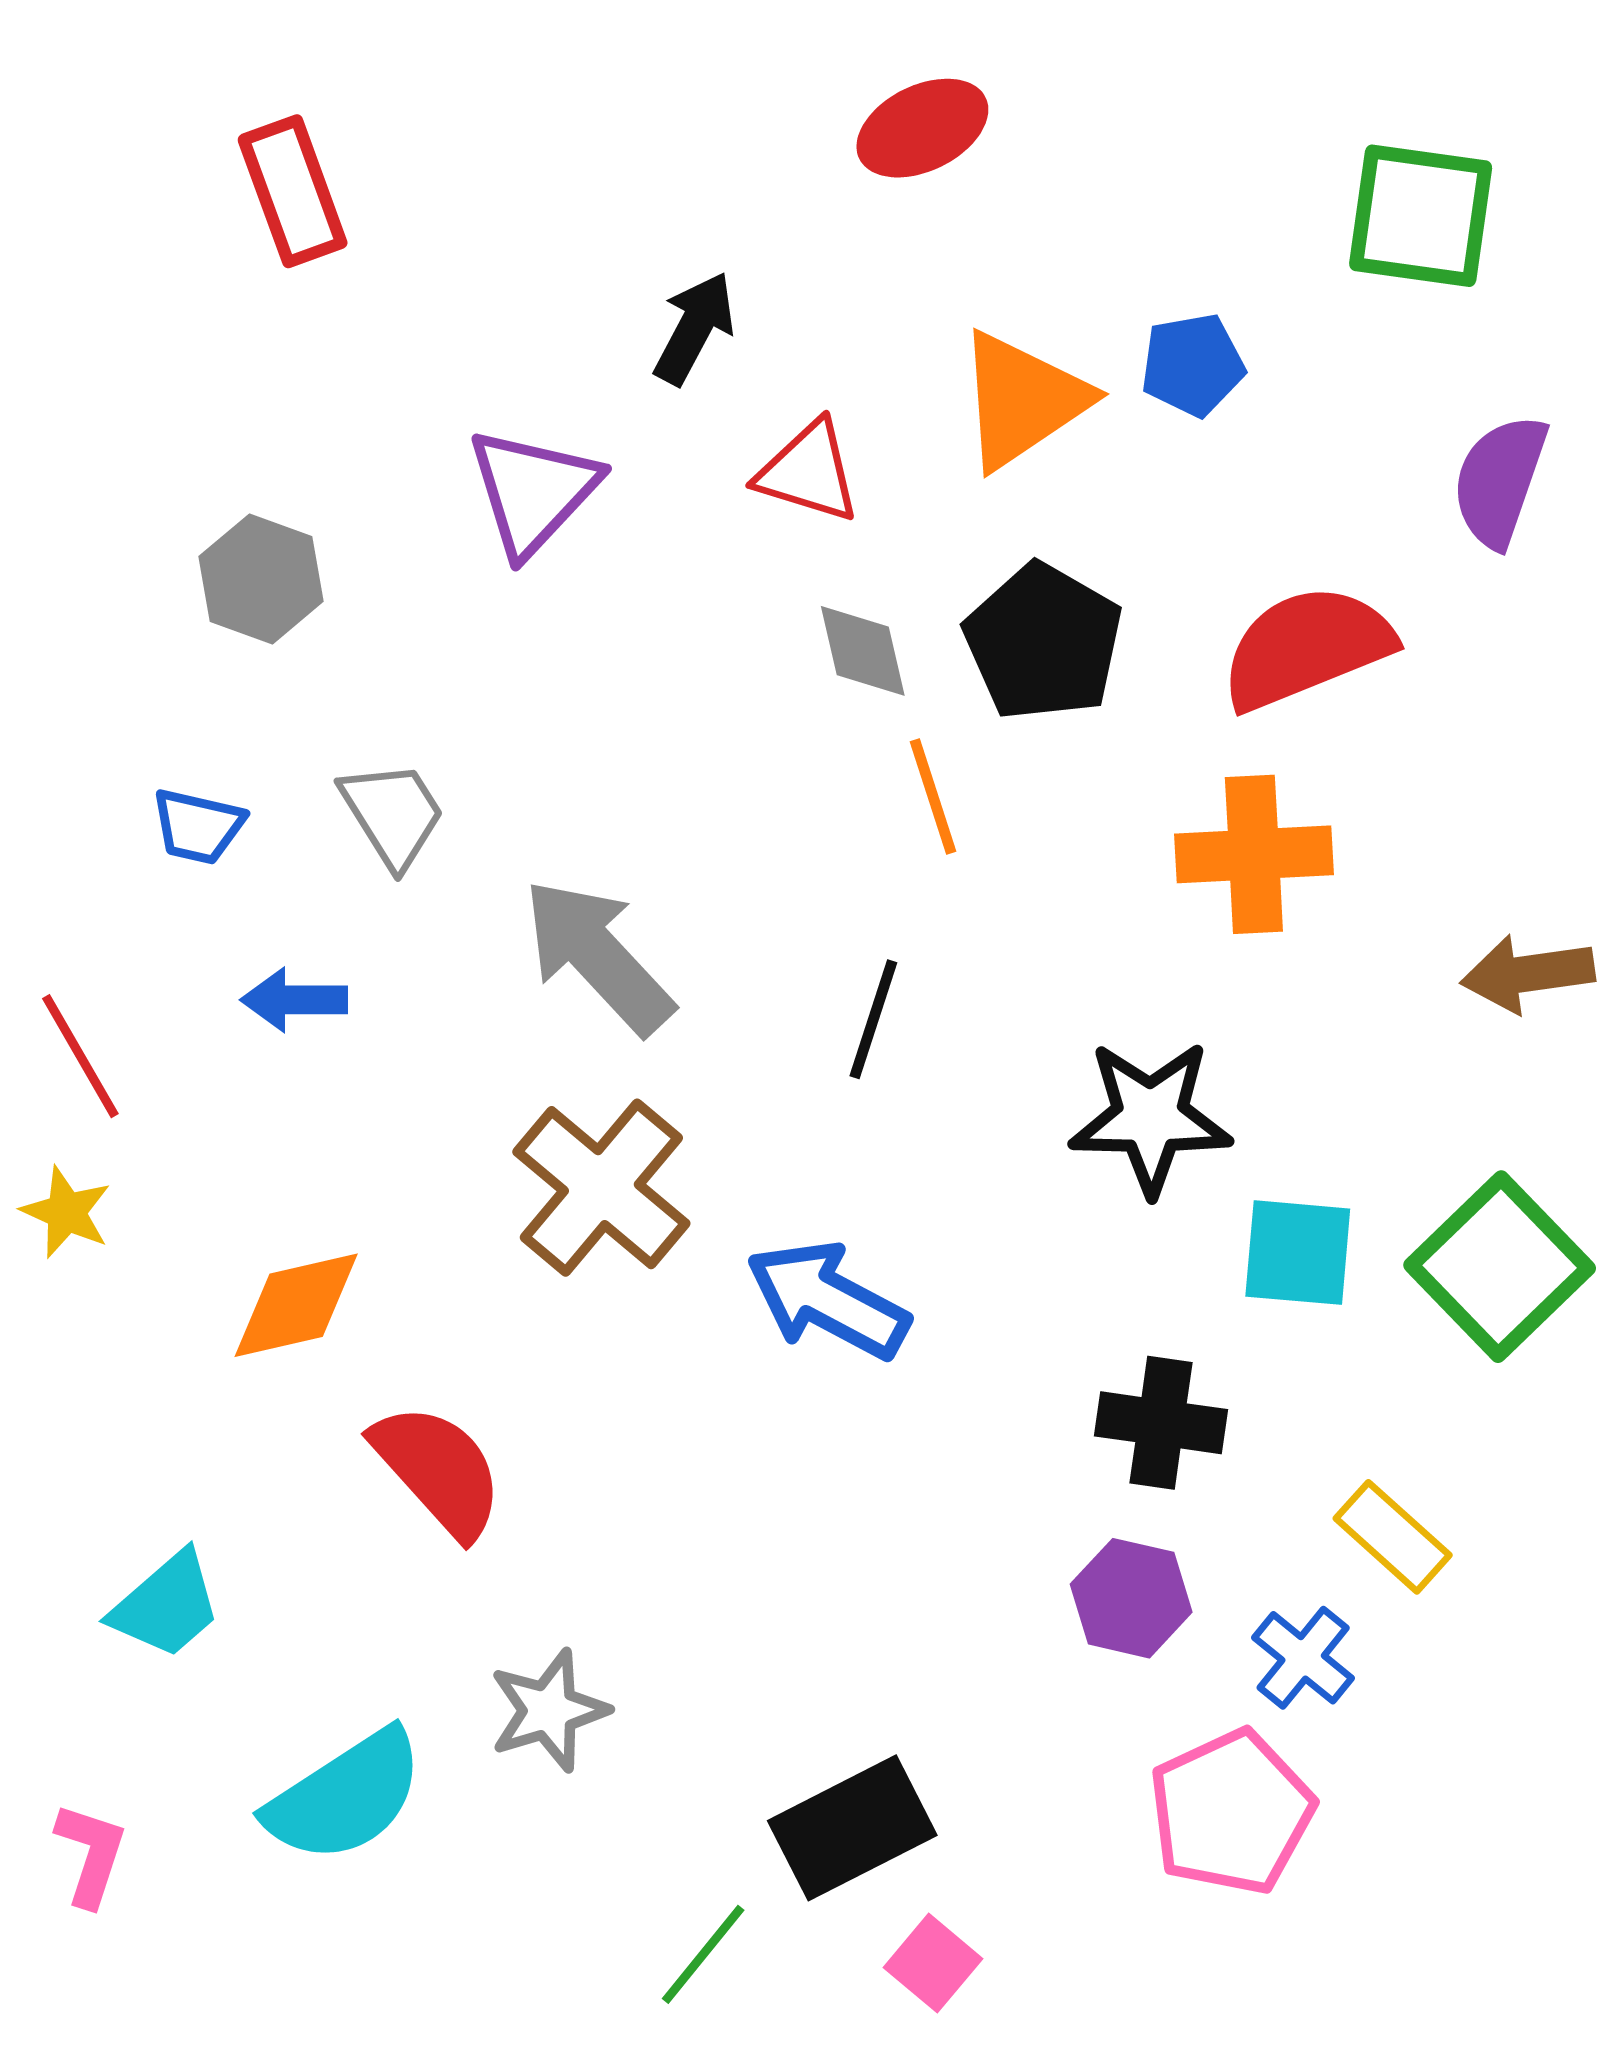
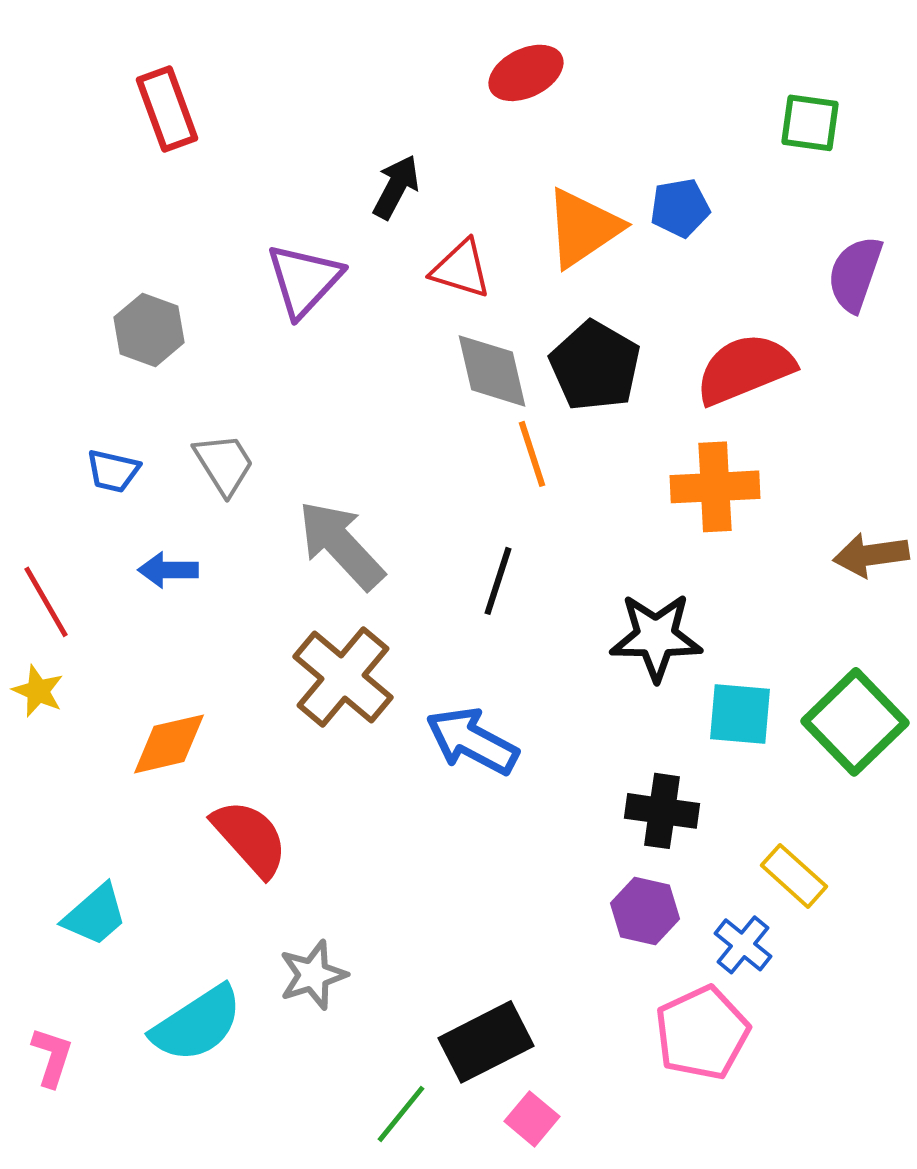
green square: (1421, 216) -> (810, 123), size x0.7
gray diamond: (863, 651) -> (492, 371), size x1.4

